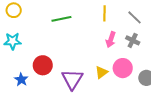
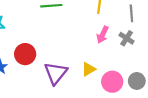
gray line: (134, 17) -> (131, 13), turned 35
pink circle: (123, 68) -> (112, 82), moved

